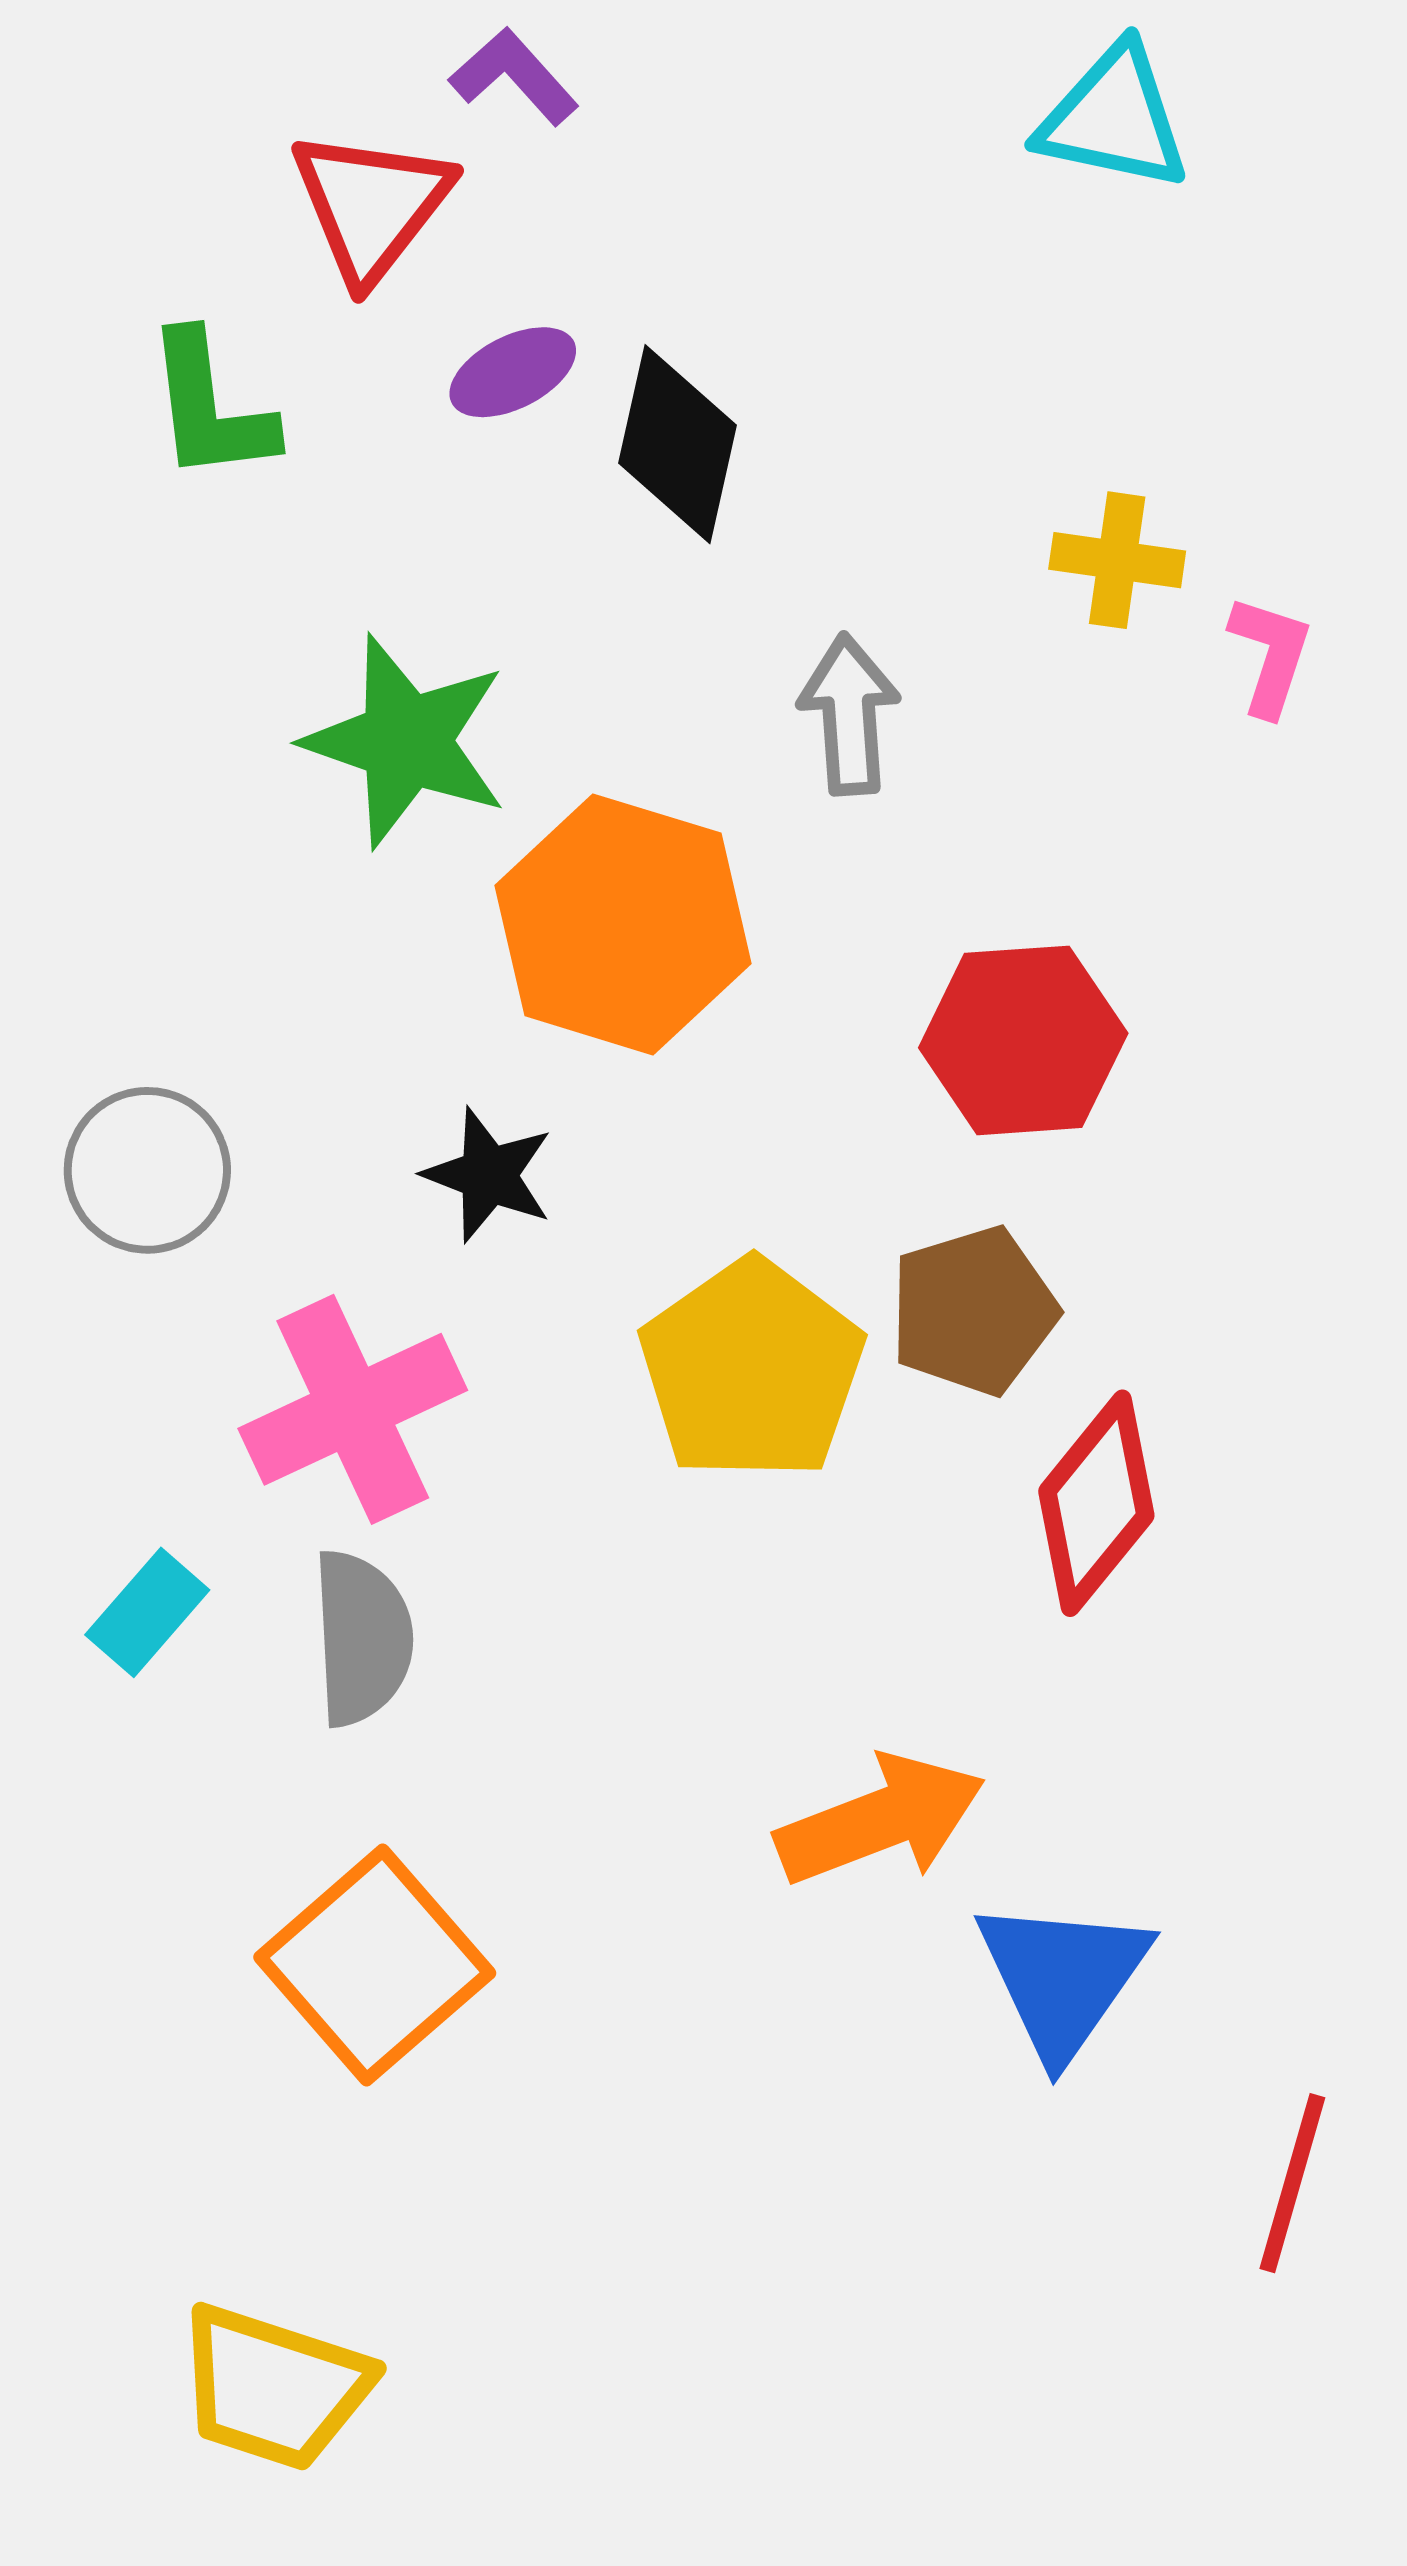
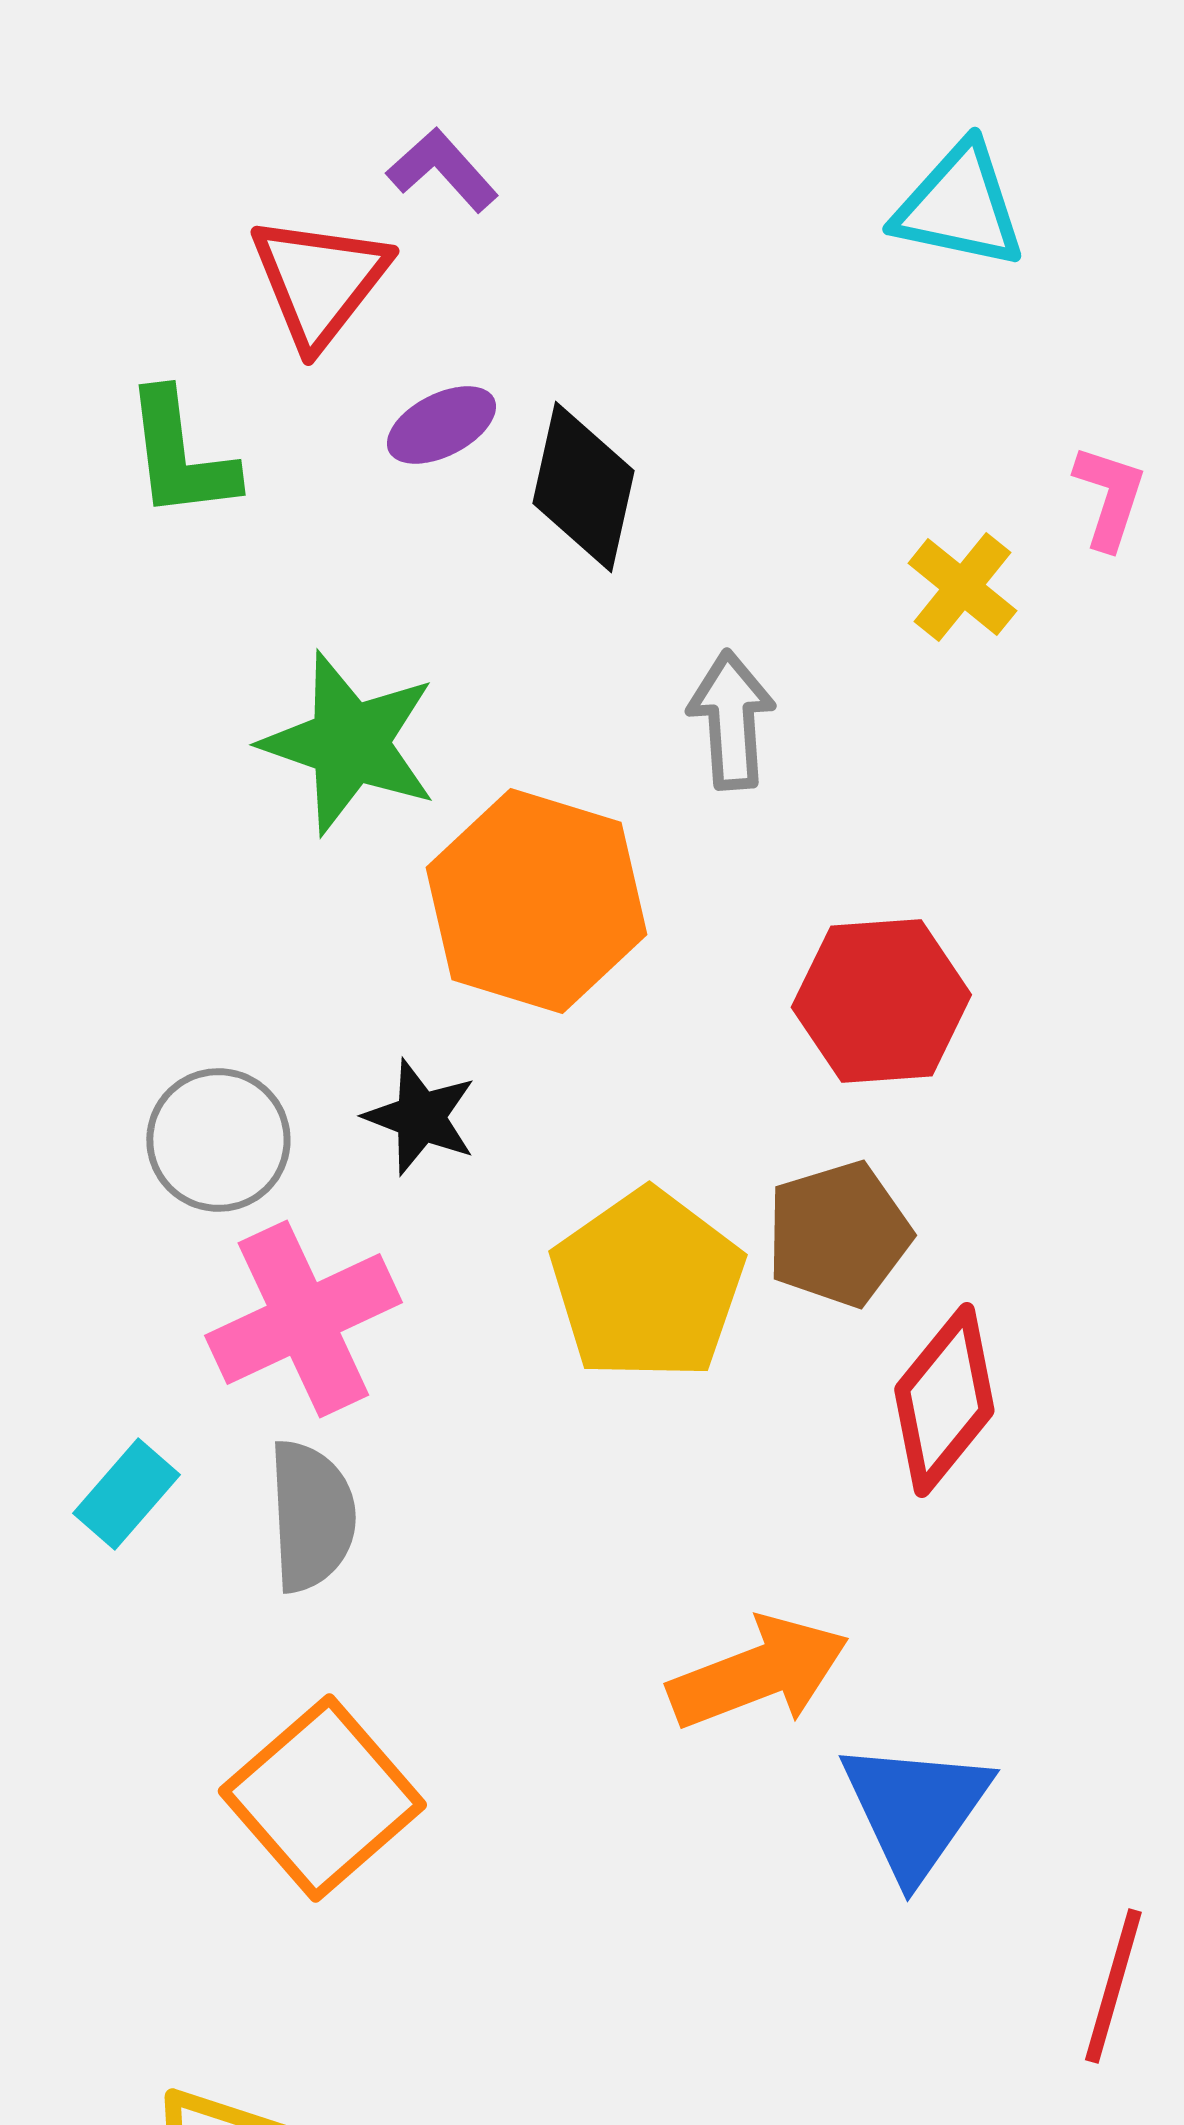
yellow cross: (1117, 560) -> (962, 587), turned 31
pink L-shape: (1270, 655) -> (1109, 497), moved
gray circle: (147, 1170) -> (218, 1140), moved

